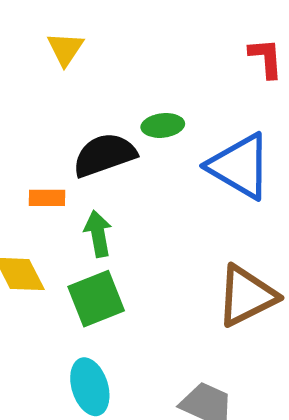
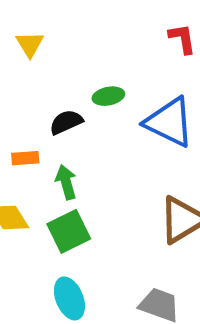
black semicircle: (104, 155) -> (66, 122), size x0.7

